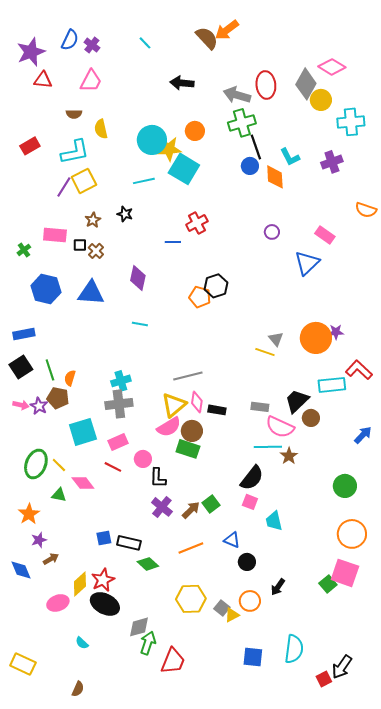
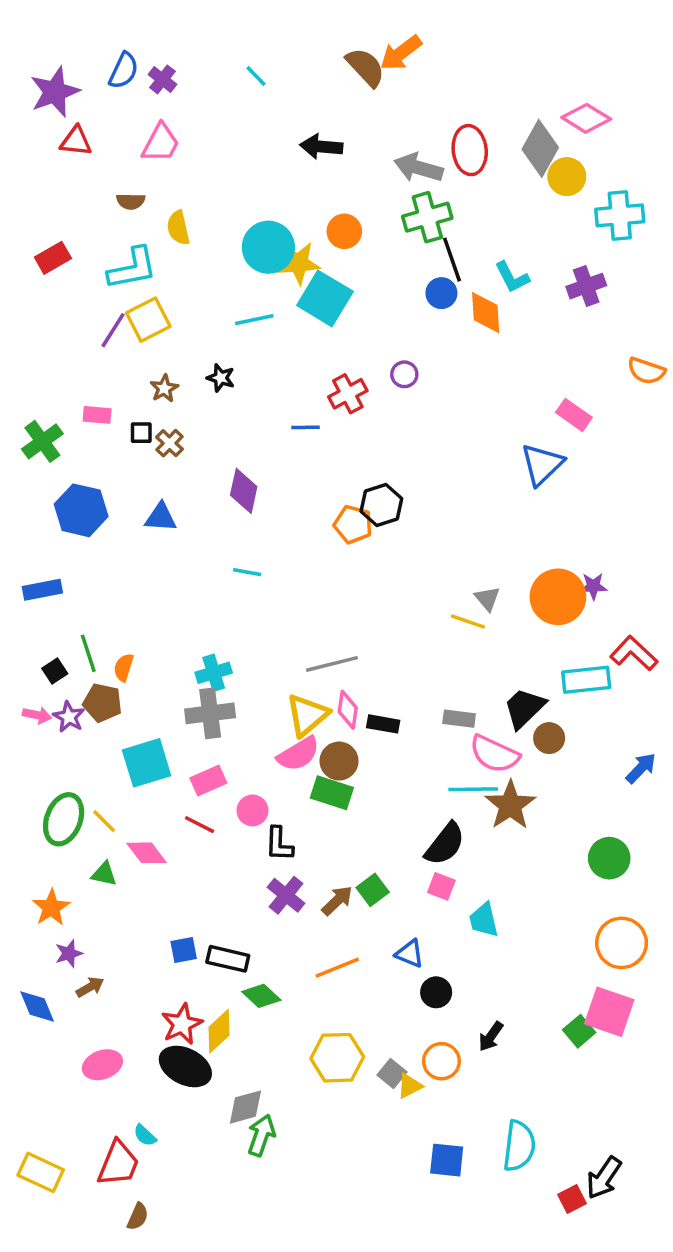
purple circle: (272, 232) -> (404, 374), moved
pink rectangle: (55, 235) -> (97, 415), size x0.7
green cross: (24, 250) -> (42, 441), size x1.6
blue triangle: (91, 293) -> (161, 517), size x0.7
black square: (21, 367) -> (55, 671), moved, size x0.6
brown star: (289, 456) -> (510, 805), size x1.6
yellow diamond: (80, 584) -> (219, 1031), moved
red trapezoid: (173, 661) -> (118, 1164), moved

